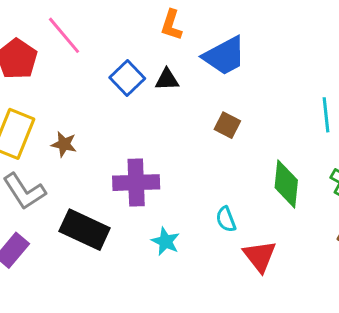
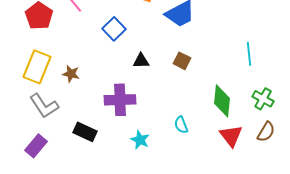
black triangle: (167, 79) -> (141, 61), moved
black rectangle: (85, 230) -> (85, 132), size x0.7
red triangle: (260, 256) -> (231, 136), moved

